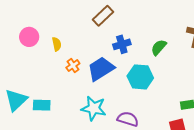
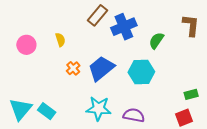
yellow semicircle: (57, 44) -> (60, 40), moved
blue cross: (122, 44) -> (124, 27), moved, size x1.4
cyan rectangle: (42, 105) -> (47, 111), turned 42

